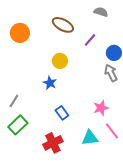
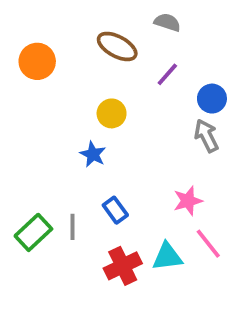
gray semicircle: (101, 12) -> (167, 22), moved
gray line: (14, 101) -> (73, 227), moved, turned -32
red cross: (53, 143) -> (123, 266), moved

